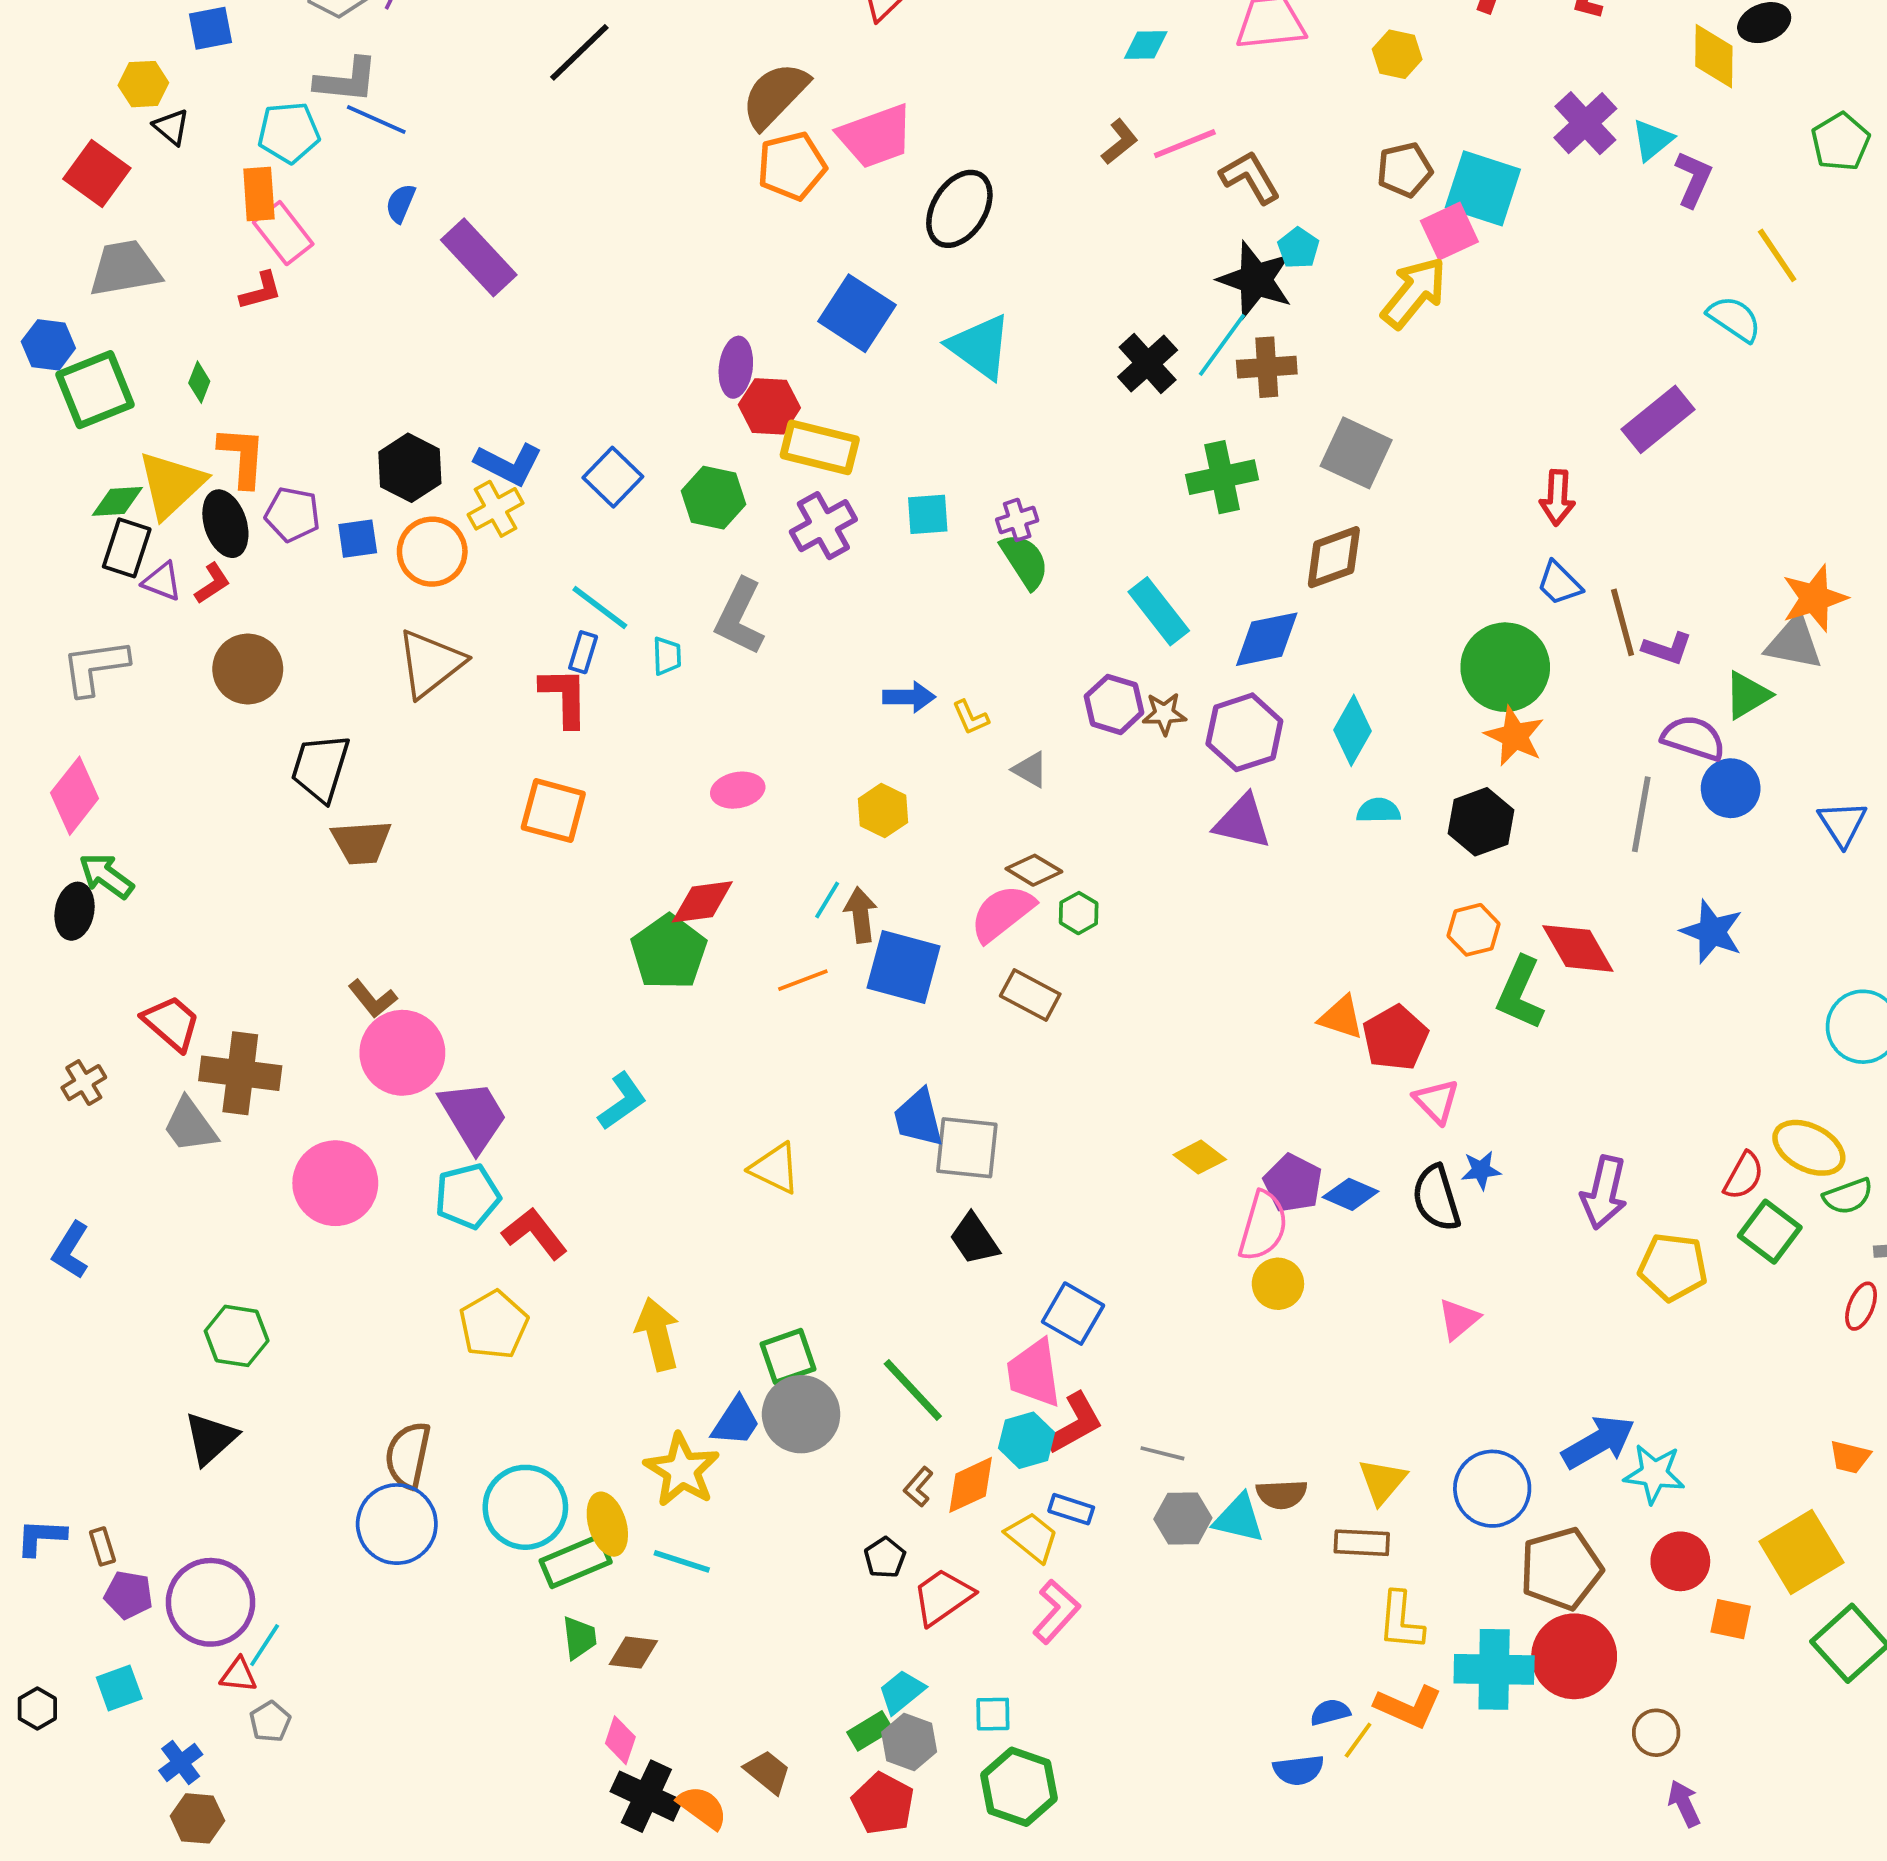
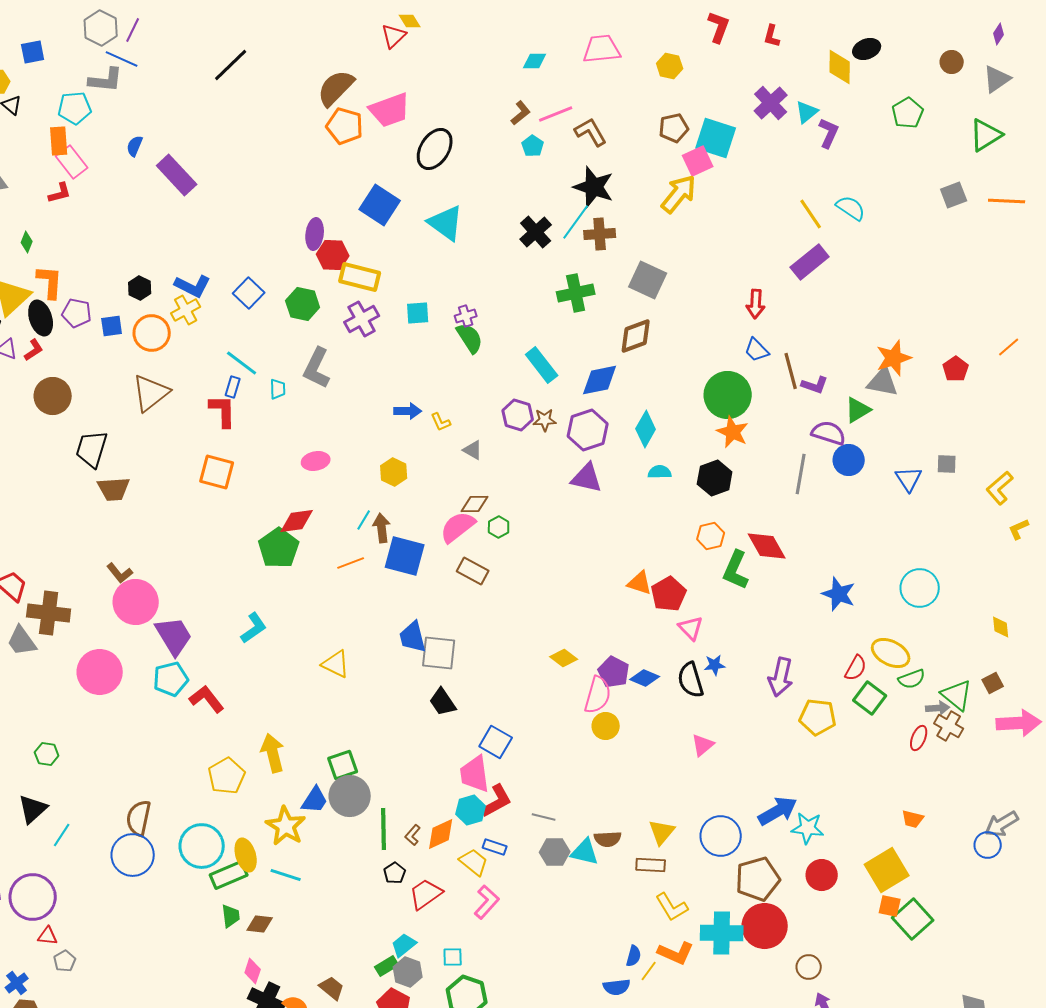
blue line: (376, 119) -> (122, 59), moved
orange pentagon: (792, 166) -> (345, 126), turned 30
cyan pentagon: (1298, 248) -> (533, 146), moved
yellow line: (1777, 255) -> (811, 214), moved
black hexagon: (410, 468) -> (140, 288), size x0.7
brown diamond: (1034, 870) -> (475, 504), turned -32
blue star: (1712, 932) -> (839, 594), moved
yellow pentagon: (494, 1325) -> (227, 776), moved
green hexagon: (237, 1336) -> (47, 754), size x0.7
green line: (913, 1390) -> (384, 829), moved, turned 42
orange square: (1731, 1619) -> (890, 906), moved
yellow L-shape: (1401, 1621) -> (672, 907), turned -36
cyan line: (265, 1645) -> (62, 835), moved
blue semicircle: (1330, 1712) -> (634, 956), turned 120

